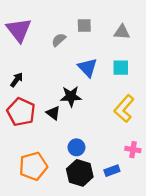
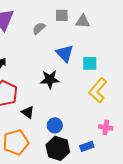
gray triangle: (122, 32) -> (83, 21), moved
cyan square: (121, 68) -> (90, 63), moved
black triangle: (53, 113) -> (28, 112), moved

